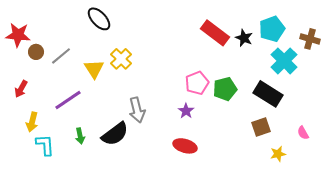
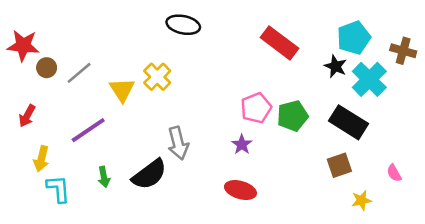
black ellipse: (99, 19) -> (183, 25), moved, turned -35
black star: (244, 38) -> (335, 66), moved

